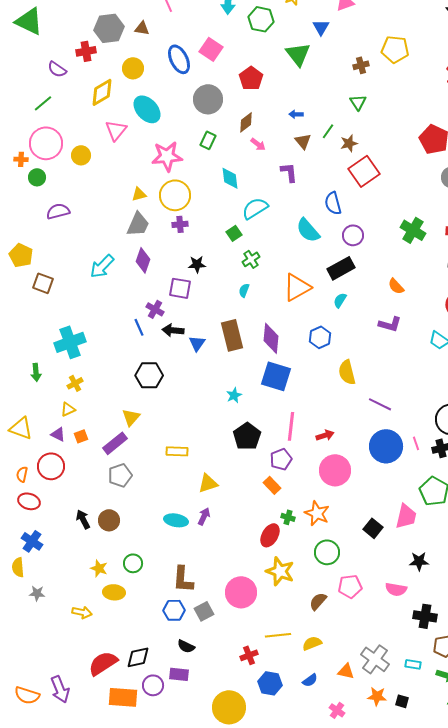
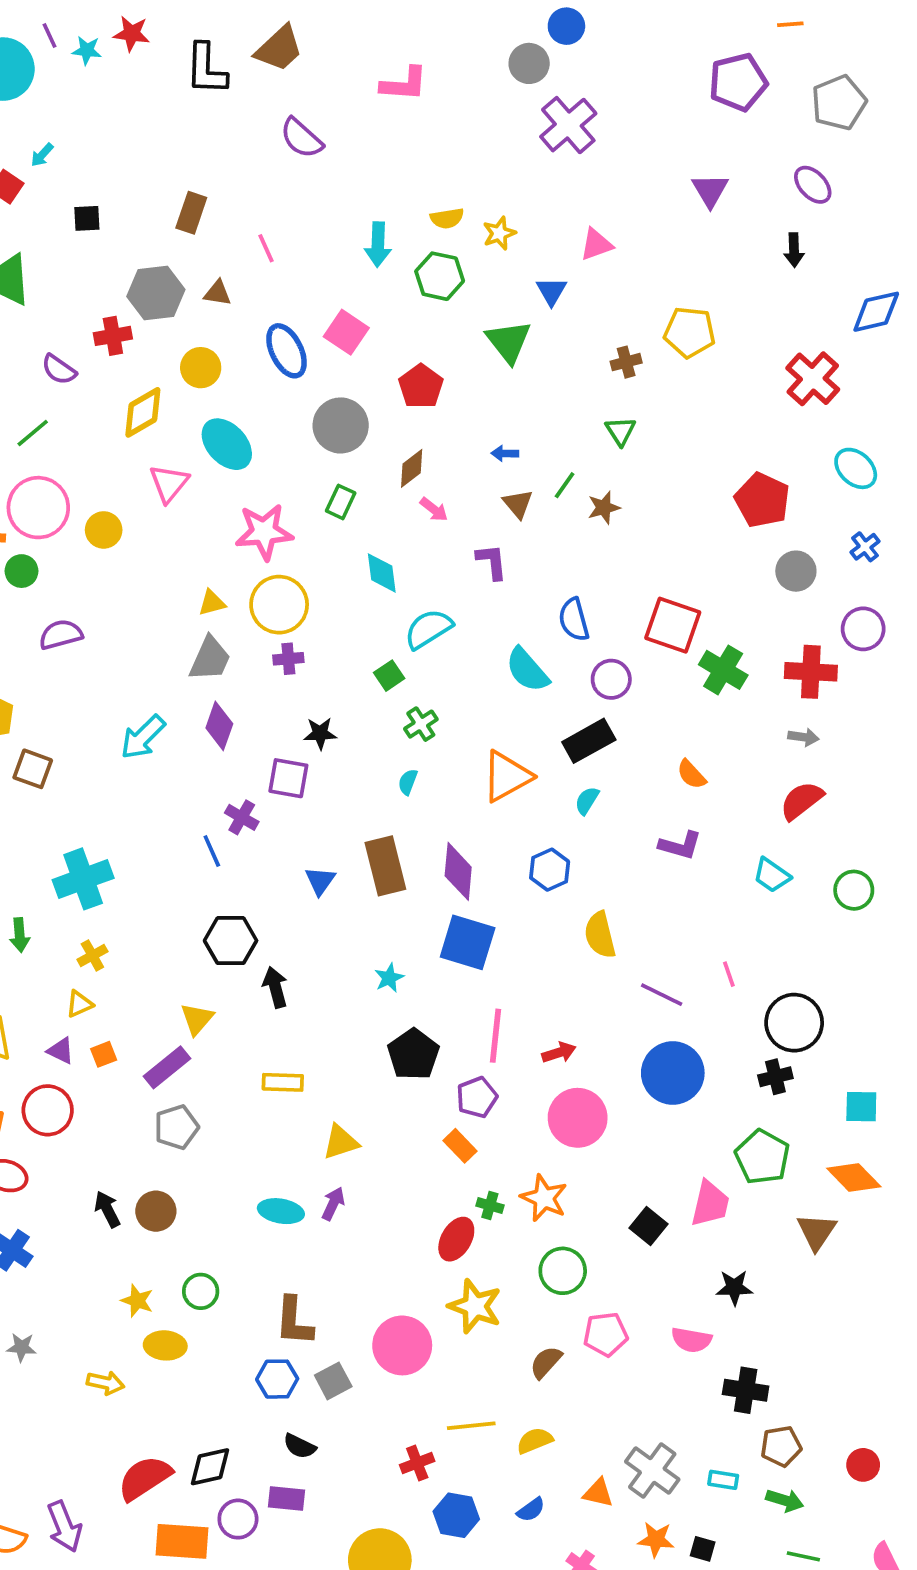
red square: (364, 171) -> (673, 625), moved, turned -36
black arrow: (173, 330) -> (275, 987), moved, turned 70
pink line: (416, 443) -> (729, 974), moved

